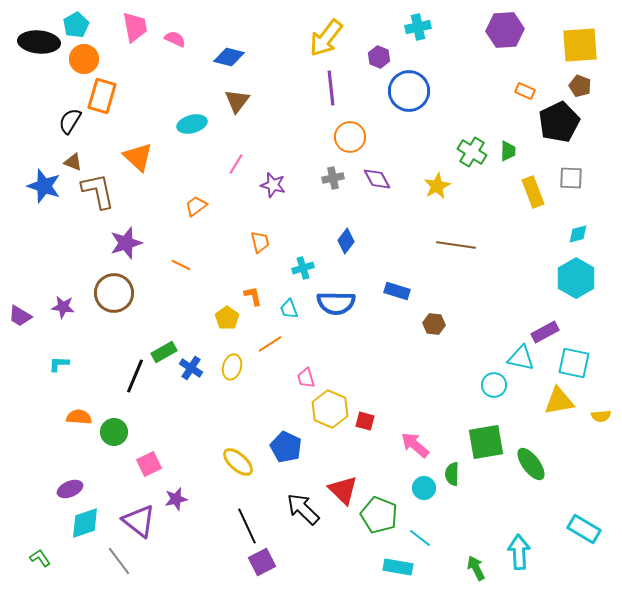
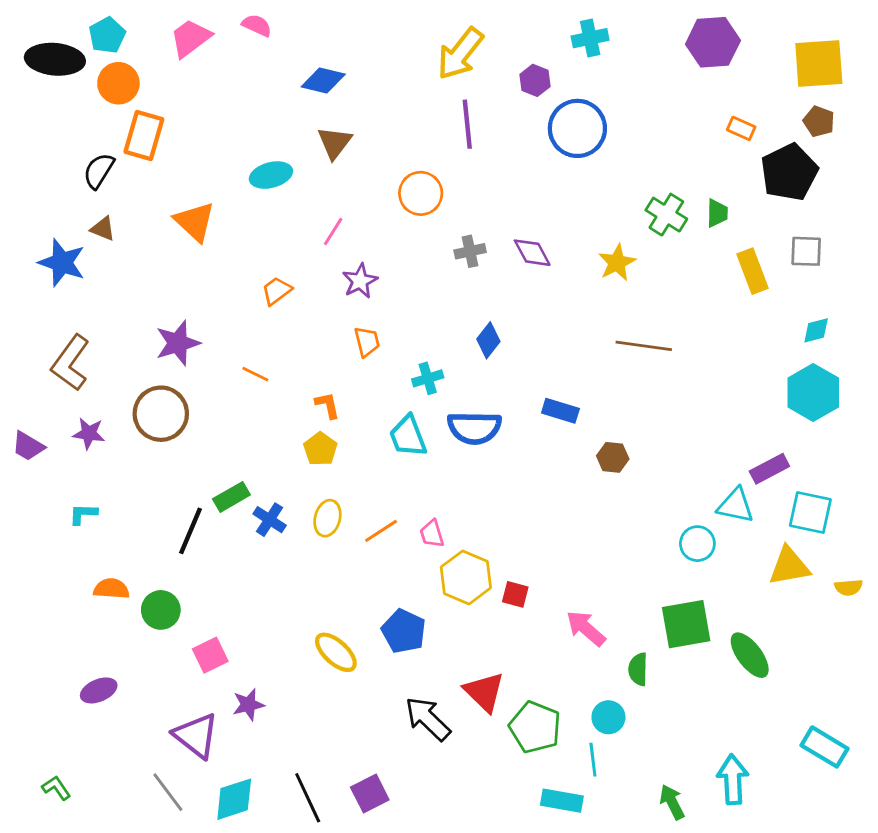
pink trapezoid: (135, 27) -> (190, 38), turned -116
pink semicircle: (175, 39) -> (257, 25), moved
orange circle: (350, 137) -> (421, 193), moved
purple star: (273, 185) -> (360, 281), moved, turned 30
brown L-shape: (98, 191) -> (70, 363), moved, turned -132
orange L-shape: (253, 296) -> (327, 405), moved
cyan trapezoid: (289, 309) -> (408, 436), size x1.5
orange line: (270, 344) -> (381, 531), moved
cyan circle: (424, 488) -> (608, 717), moved
cyan diamond: (85, 523) -> (234, 799), moved
black line: (247, 526) -> (308, 798), moved
cyan line: (420, 538) -> (593, 760), turned 45

